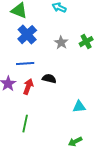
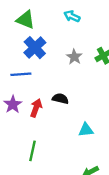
blue line: (25, 64) -> (21, 74), moved
cyan triangle: (79, 107) -> (86, 130), moved

